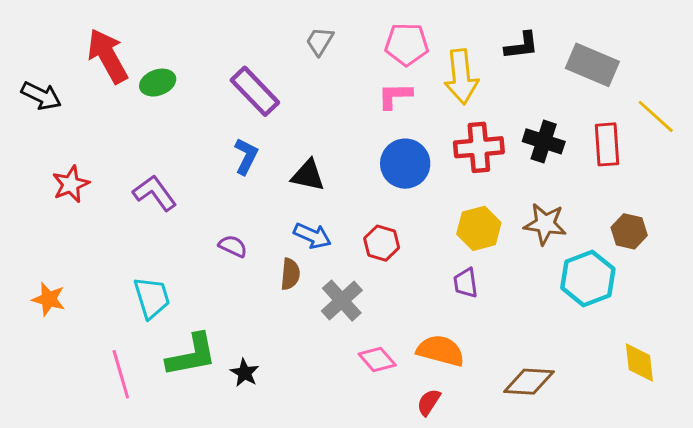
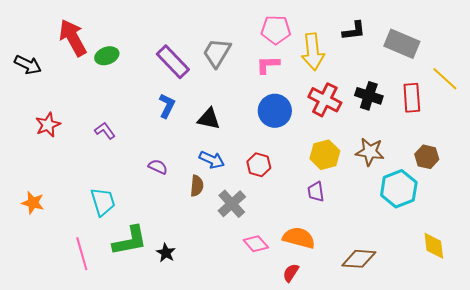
gray trapezoid: (320, 41) -> (217, 53), moved, size x1.5
red cross: (479, 147) -> (325, 100), turned 32
purple L-shape: (155, 193) -> (105, 131), size x0.7

